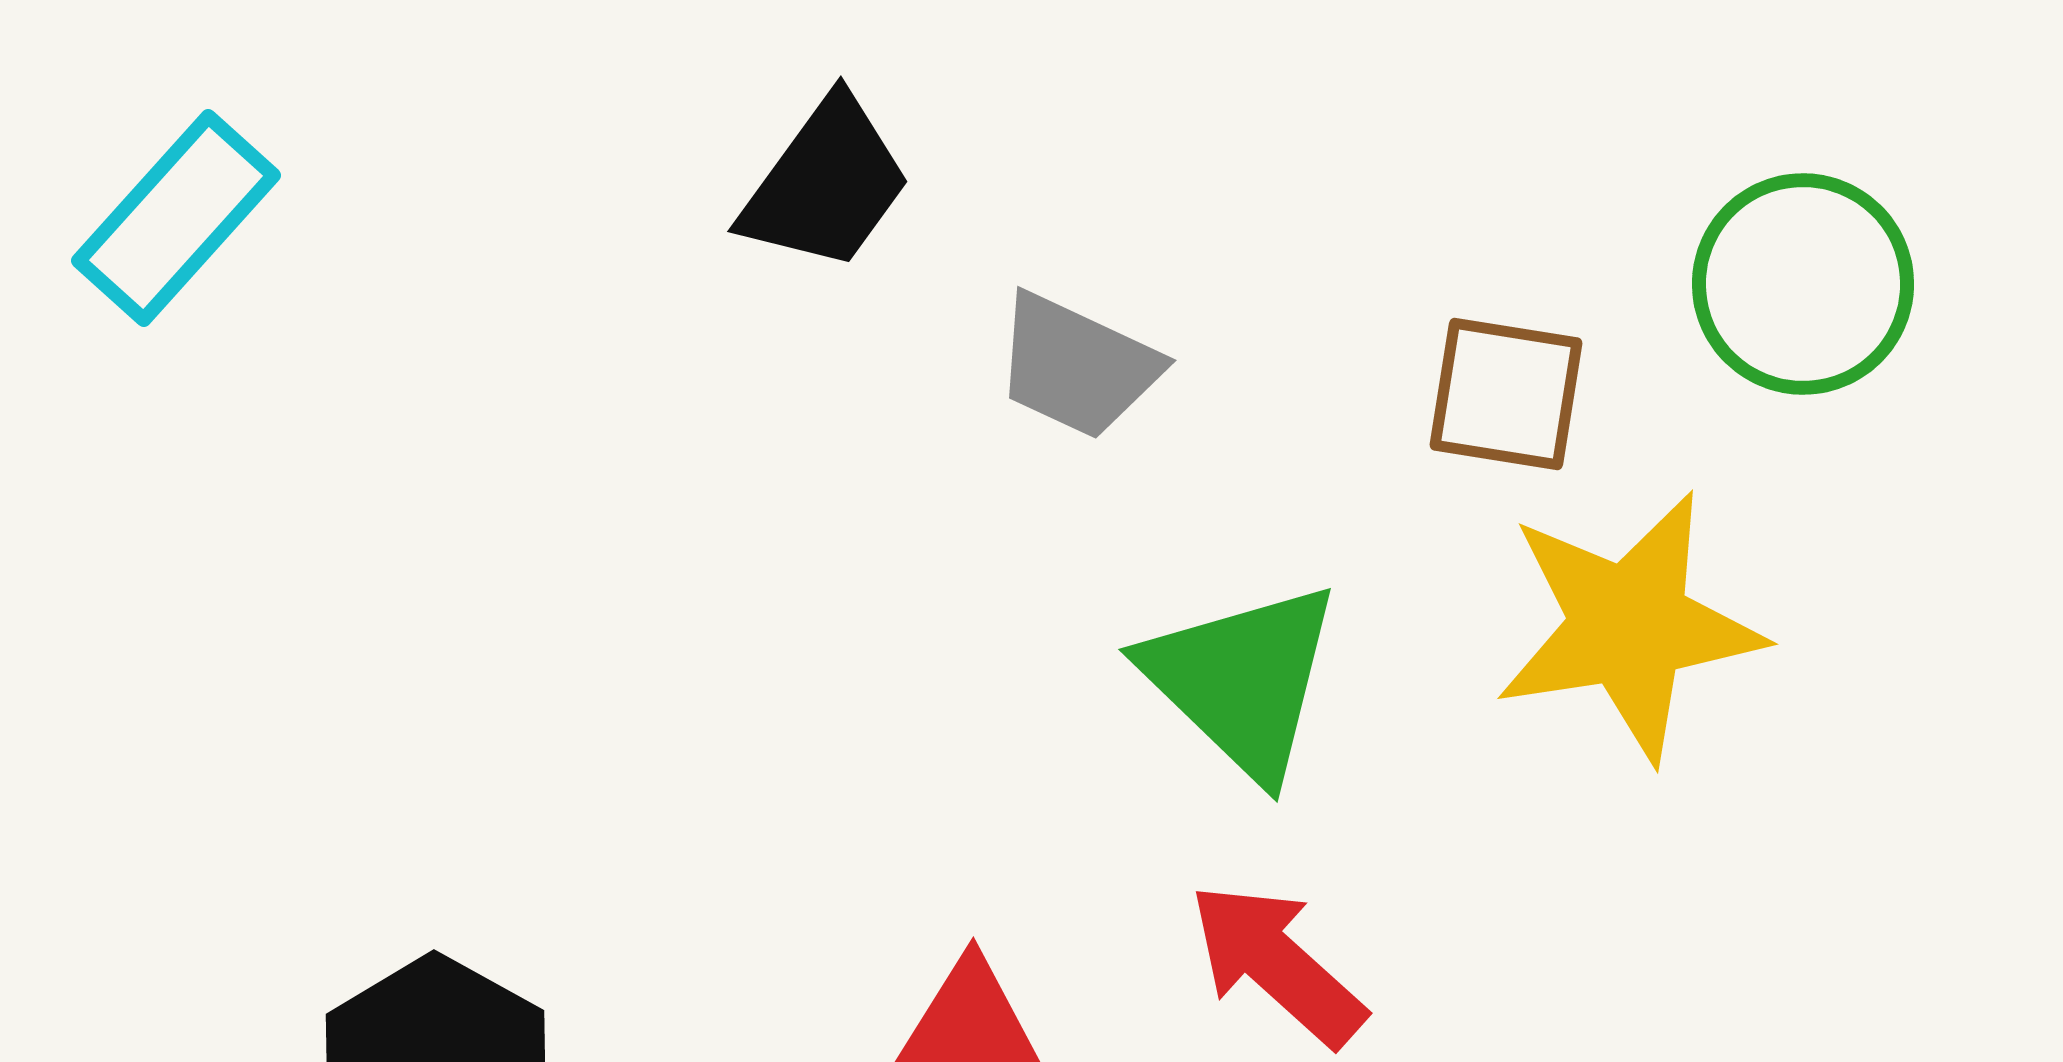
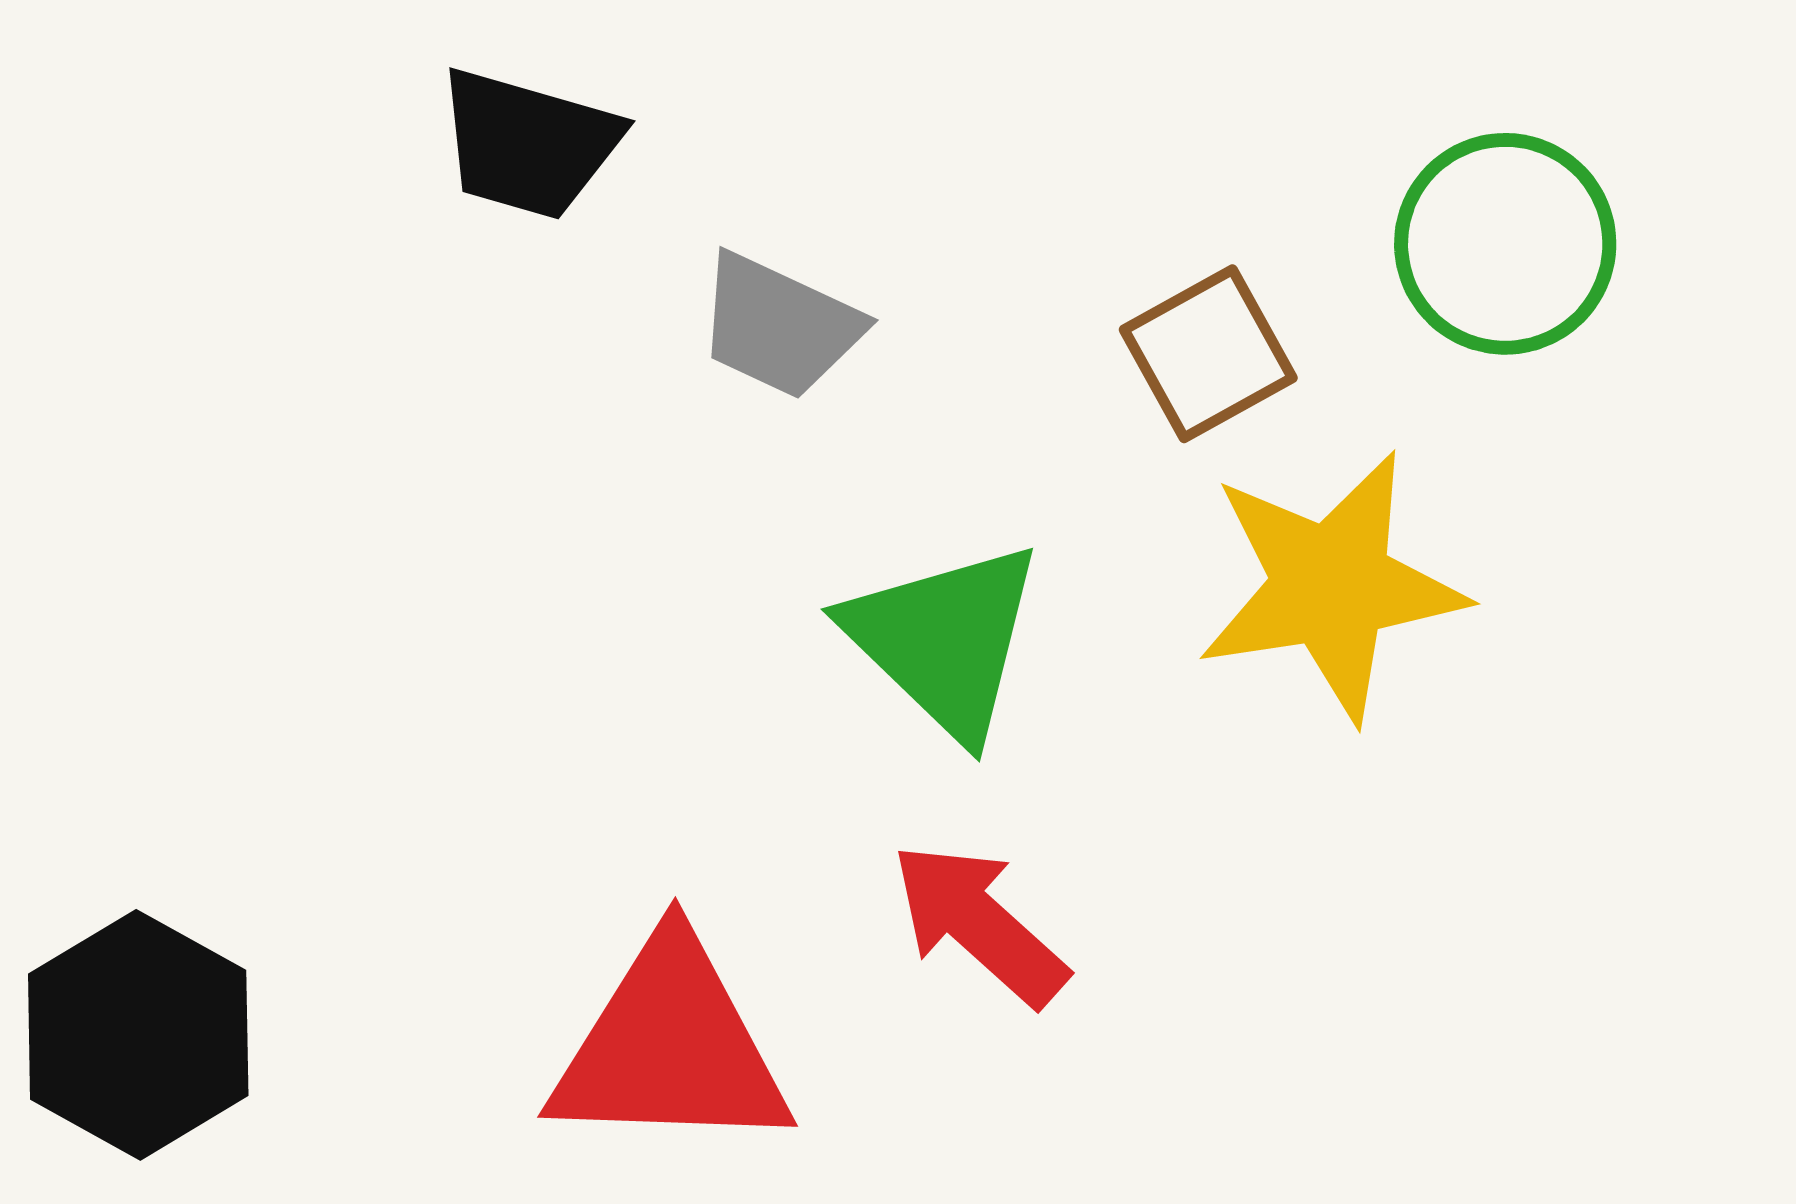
black trapezoid: (826, 184) -> (528, 144), turned 70
brown square: (1506, 394) -> (1208, 354), turned -38

